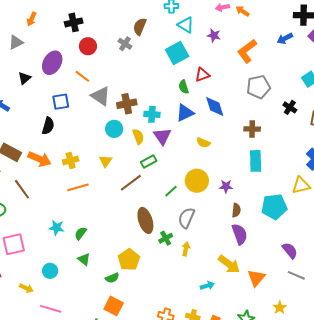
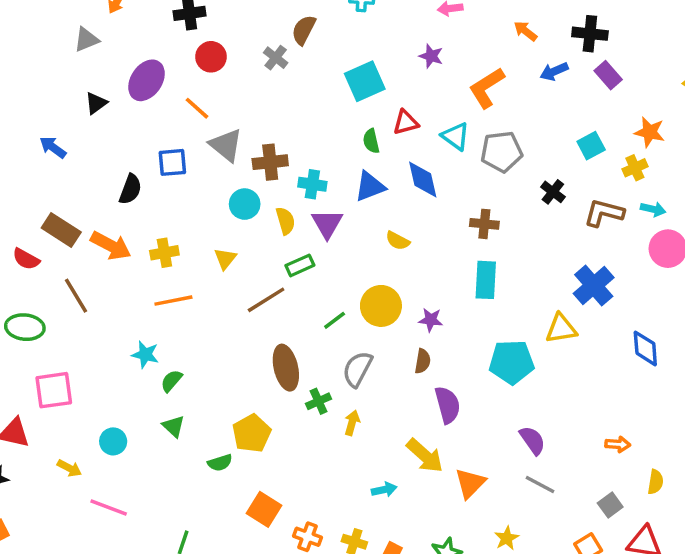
orange arrow: (242, 11) -> (525, 31), moved
cyan triangle: (186, 25) -> (455, 136), moved
blue square: (61, 102) -> (172, 162), moved
brown semicircle: (236, 210) -> (423, 361), moved
cyan star: (56, 228) -> (145, 355), moved
orange square: (114, 306) -> (264, 509), moved

